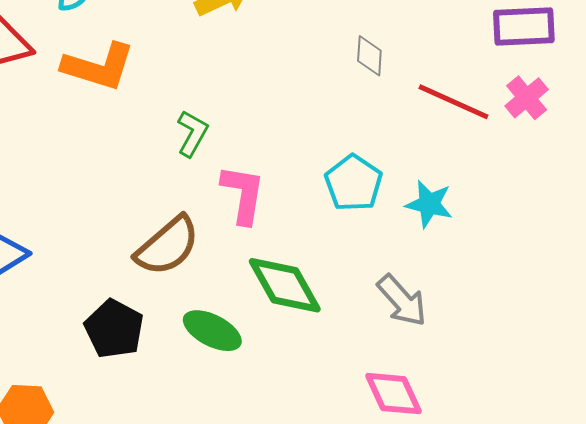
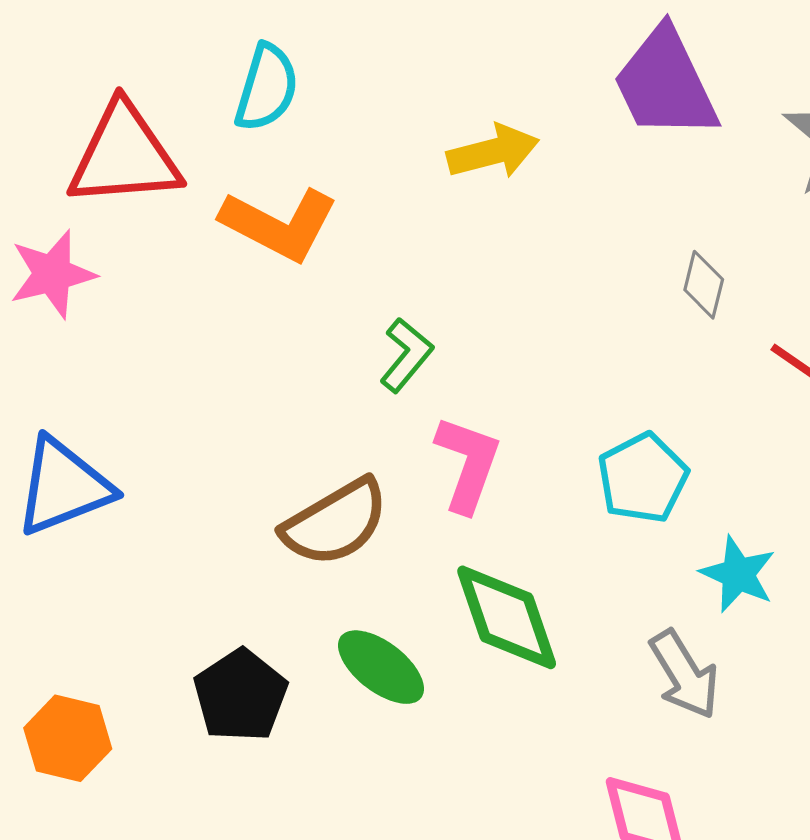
cyan star: (429, 204) -> (738, 574), moved
black pentagon: (114, 329) -> (241, 696), moved

